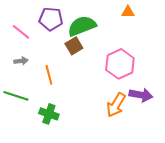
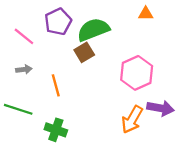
purple pentagon: (51, 19) -> (58, 22), turned -30

